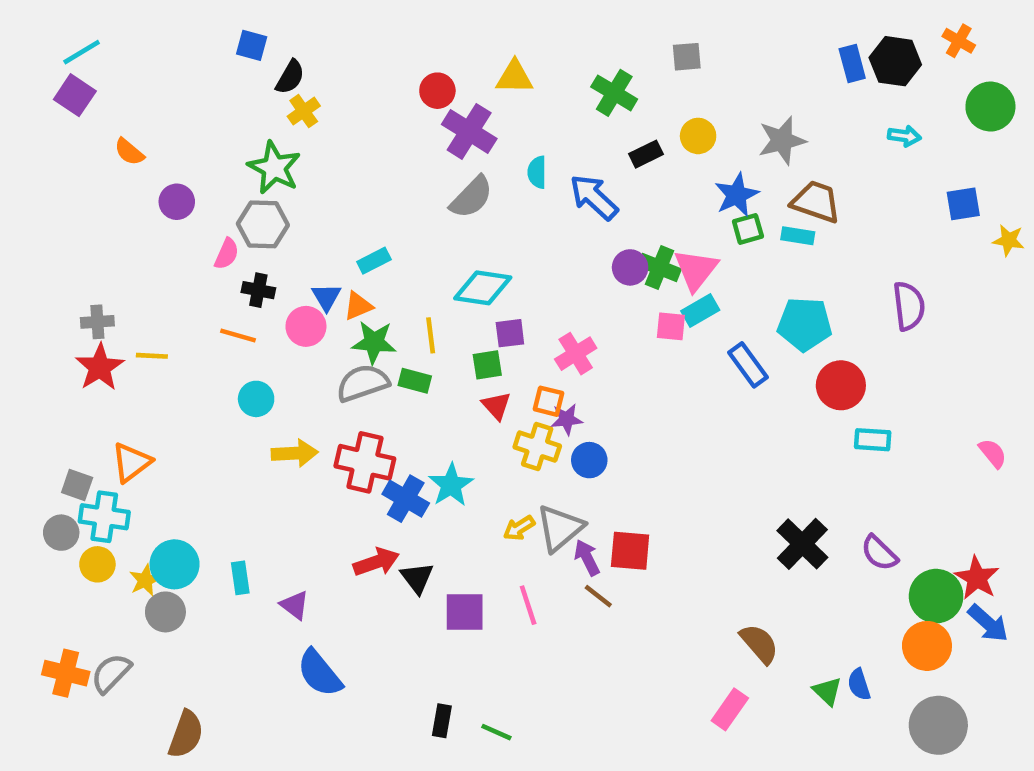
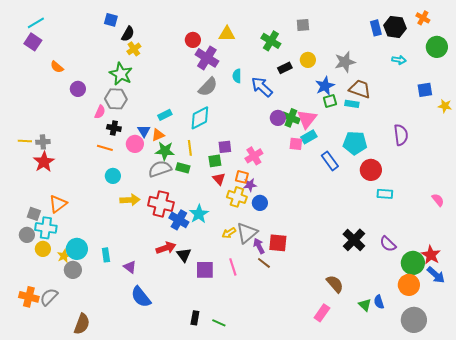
cyan diamond: (483, 288) -> (200, 118), moved, turned -35
yellow line: (152, 356) -> (25, 141), moved

